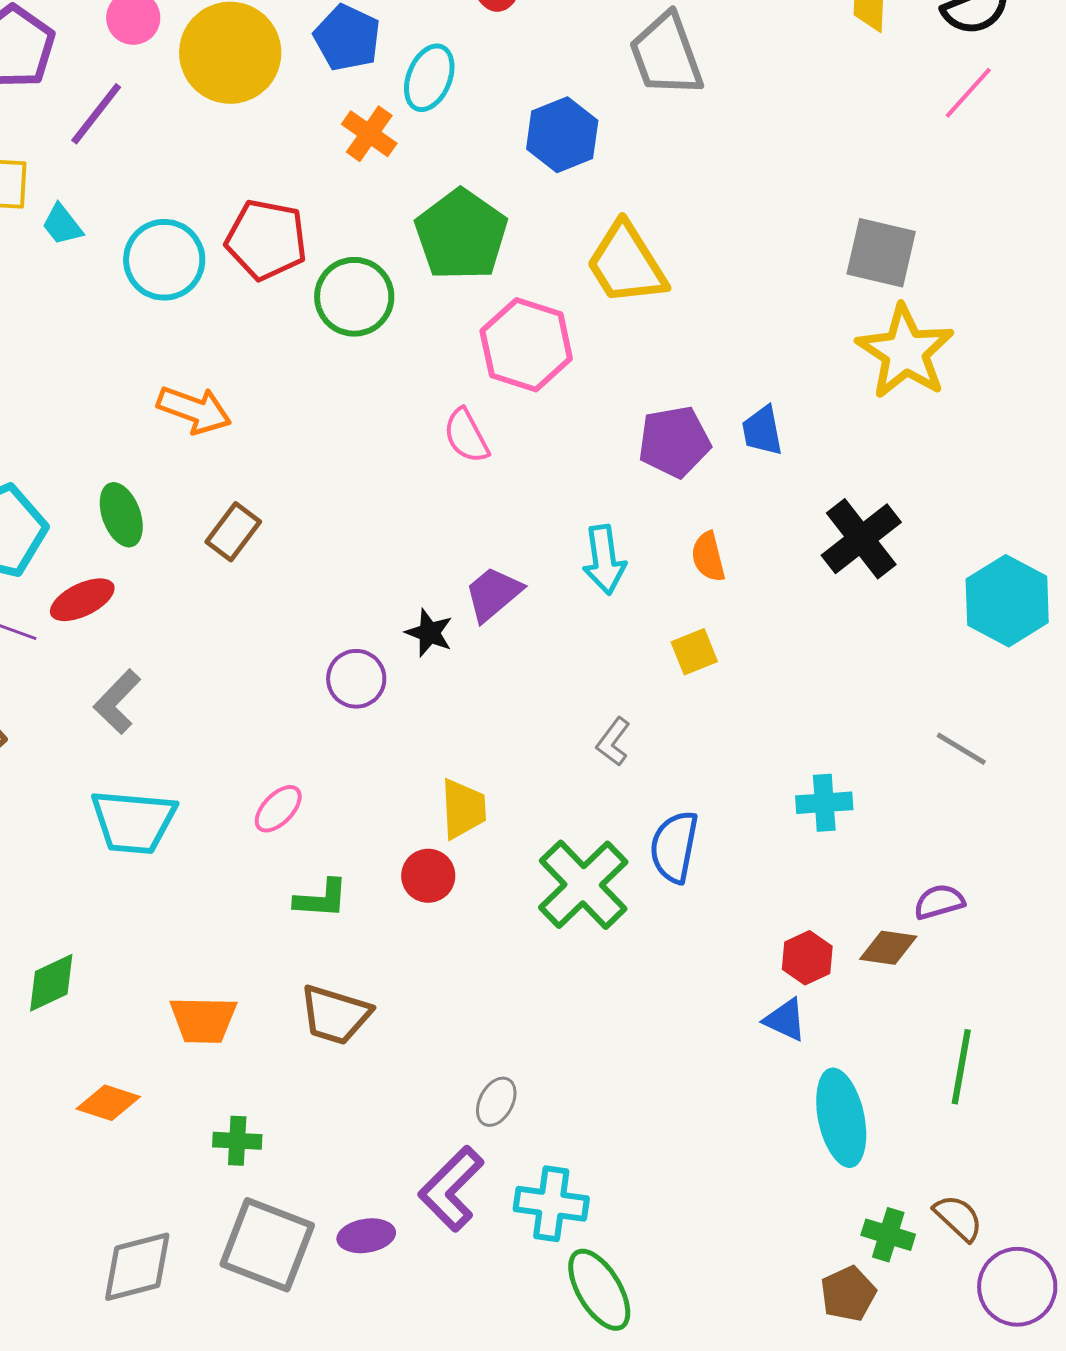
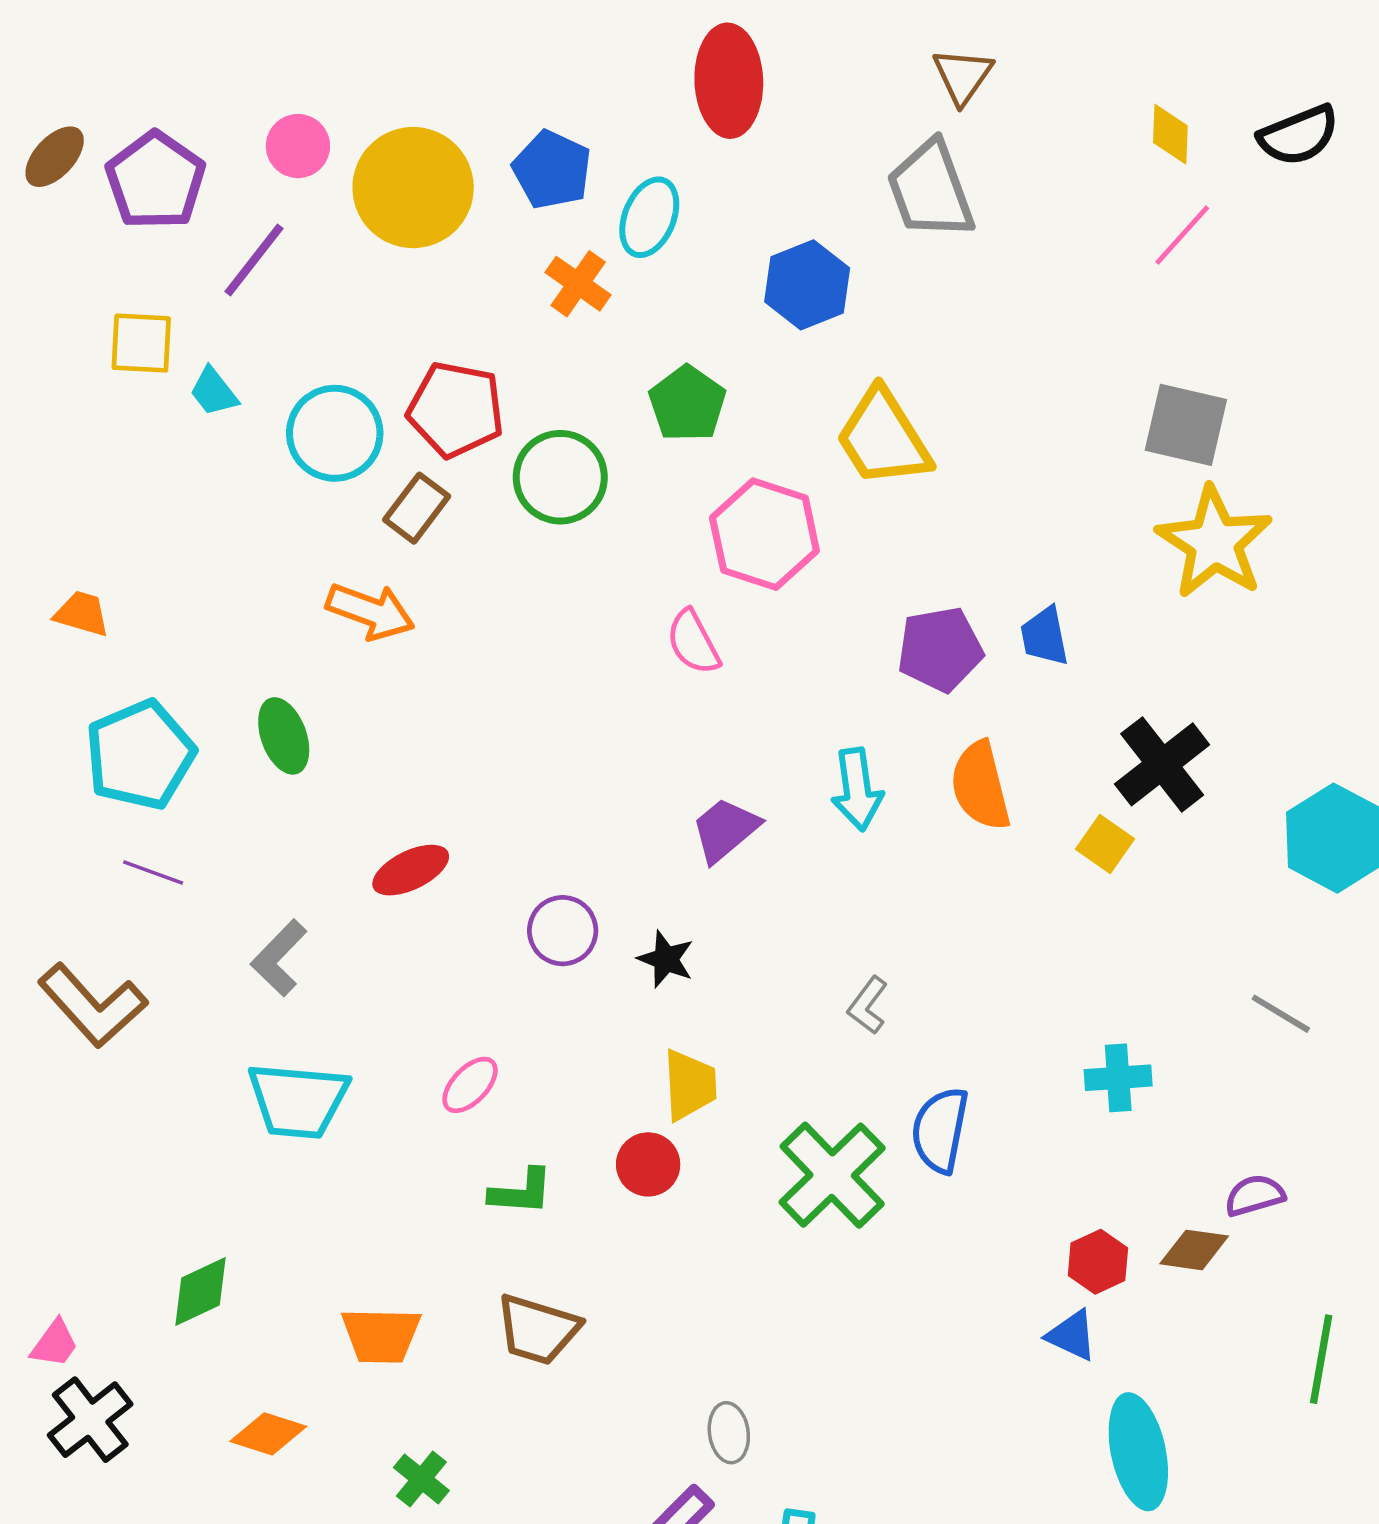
pink line: (968, 93) -> (1182, 235), moved
green pentagon: (461, 235) -> (687, 404), size x0.7
brown rectangle: (233, 532) -> (417, 508), moved
orange semicircle: (708, 557) -> (980, 786), size x1.5
red ellipse: (82, 600) -> (411, 870), moved
black star: (429, 633) -> (666, 959), moved
yellow square: (694, 652) -> (1105, 844), moved, turned -33
green line: (961, 1067) -> (1321, 1359), moved
gray ellipse: (496, 1102) -> (729, 1433), turned -36
green cross: (237, 1141) -> (421, 1479), turned 36

